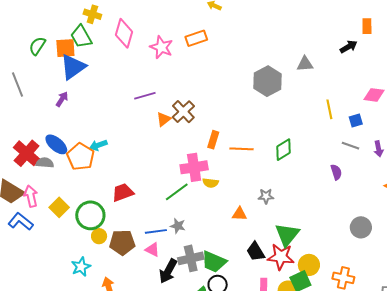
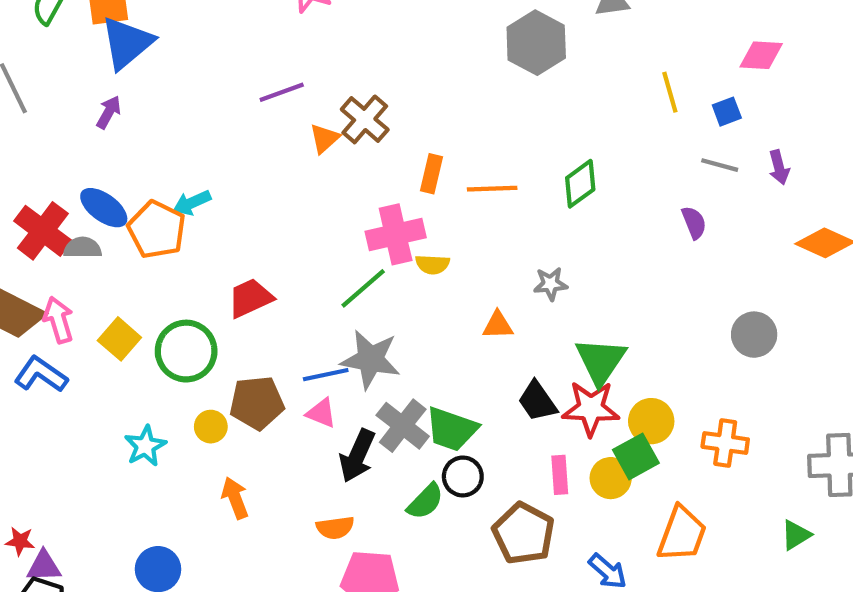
gray star: (178, 226) -> (371, 359), size x1.8
yellow circle: (99, 236) -> (211, 427), moved
gray cross: (191, 258) -> (403, 426), turned -35
cyan star: (81, 267) -> (145, 446), moved

